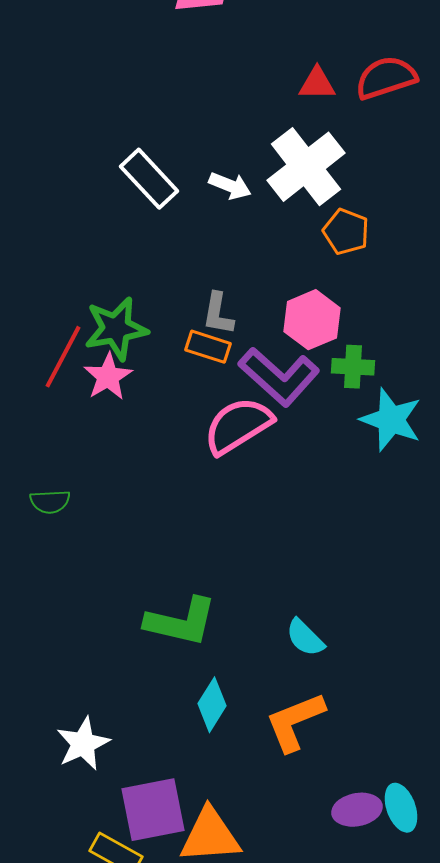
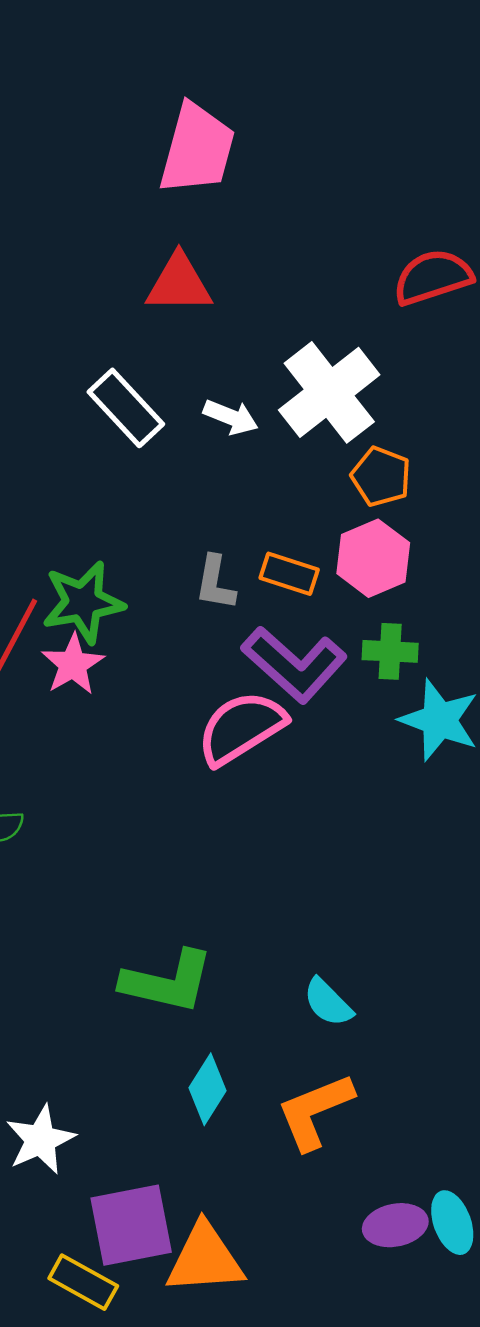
red triangle: (317, 84) -> (179, 284), moved, size x1.4
pink hexagon: (312, 320) -> (373, 558), moved
orange rectangle: (208, 347) -> (289, 574), moved

